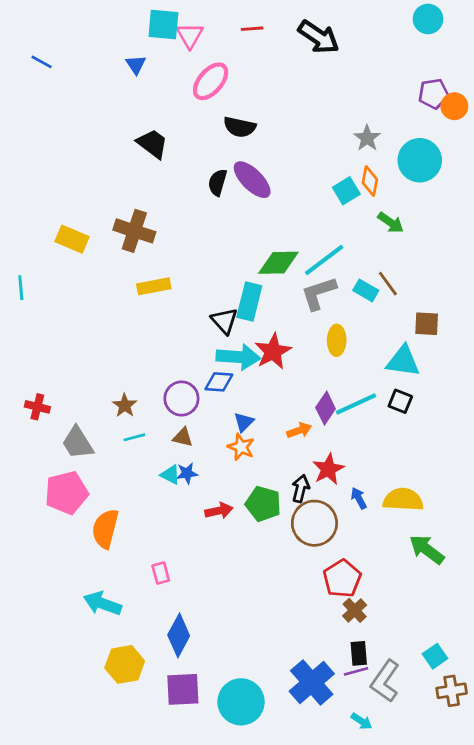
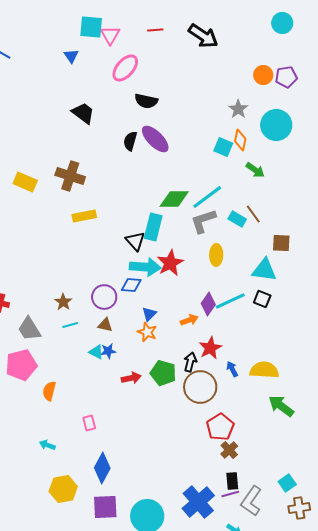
orange circle: (454, 106) -> (263, 75), moved
cyan square: (346, 191) -> (223, 147), turned -36
orange semicircle: (105, 529) -> (49, 391), size x0.7
cyan arrow: (103, 604) -> (47, 445), size x0.6

